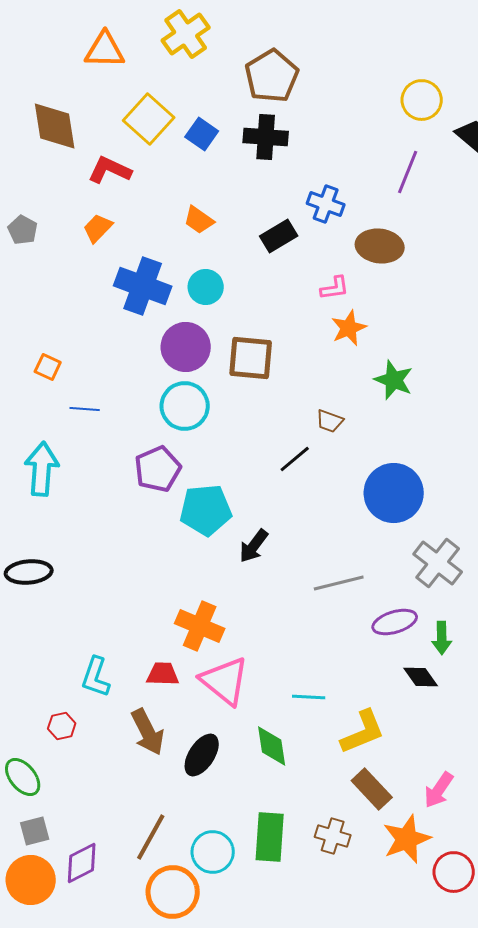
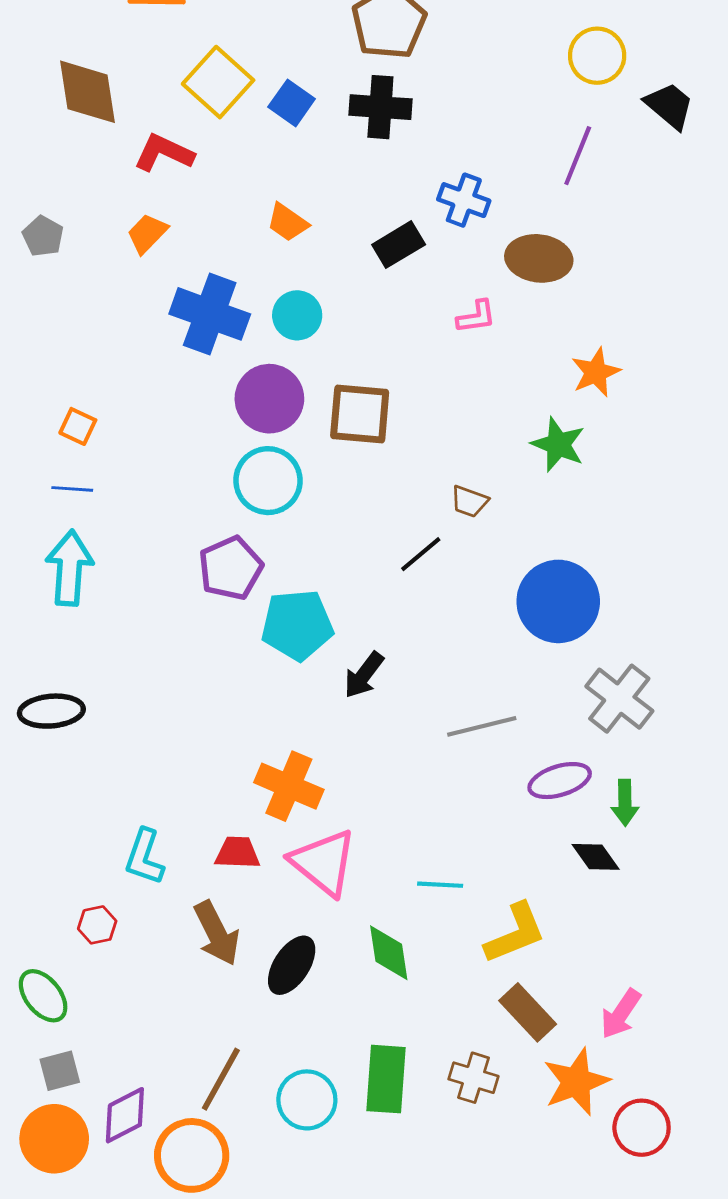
orange star: (349, 328) -> (596, 372), moved
blue line: (85, 409) -> (72, 489), moved
orange circle: (173, 892) -> (192, 1155), moved

